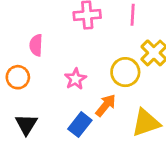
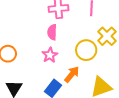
pink semicircle: (36, 45) -> (52, 32), moved

